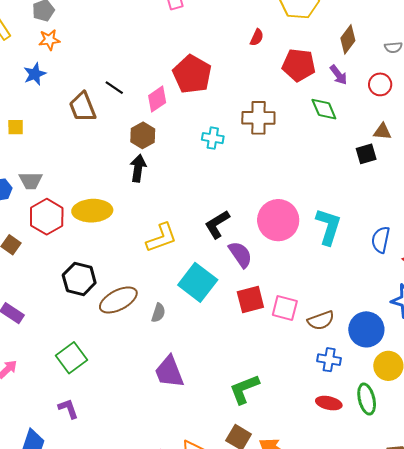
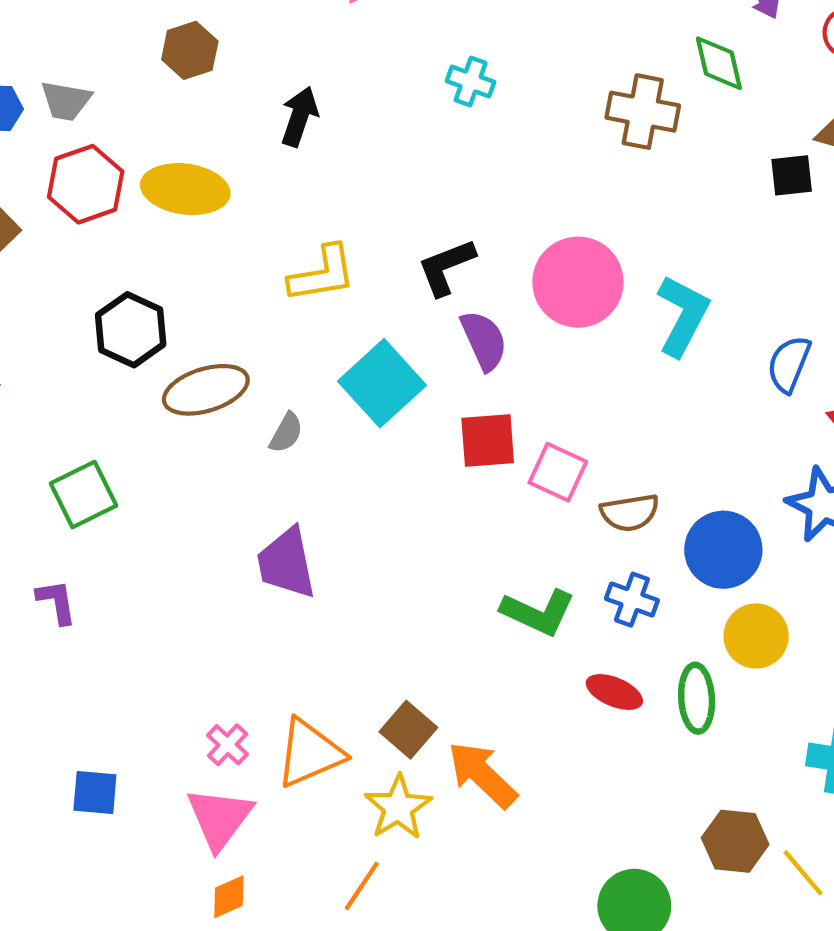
brown cross: (258, 118) -> (643, 112), moved
brown hexagon: (143, 135) -> (190, 50), moved
green L-shape: (244, 389) -> (538, 612), moved, turned -144

